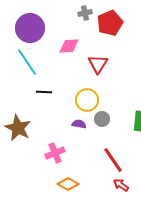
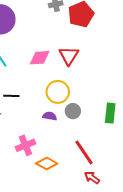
pink diamond: (69, 46) -> (40, 58), moved
black line: (44, 92) -> (11, 96), moved
orange diamond: (68, 184) -> (47, 163), moved

